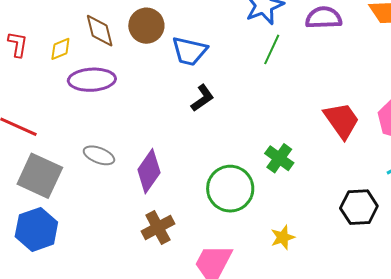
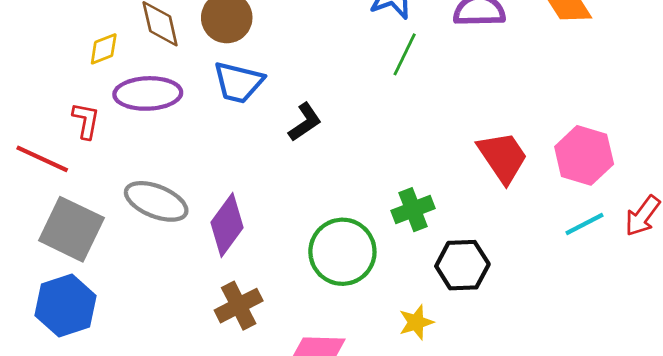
red L-shape: (18, 44) -> (86, 121), moved
blue trapezoid: (189, 51) -> (238, 82), moved
gray ellipse: (99, 155) -> (156, 201), size x1.4
green cross: (279, 158) -> (413, 210), turned 32
black hexagon: (359, 207) -> (462, 265), moved

